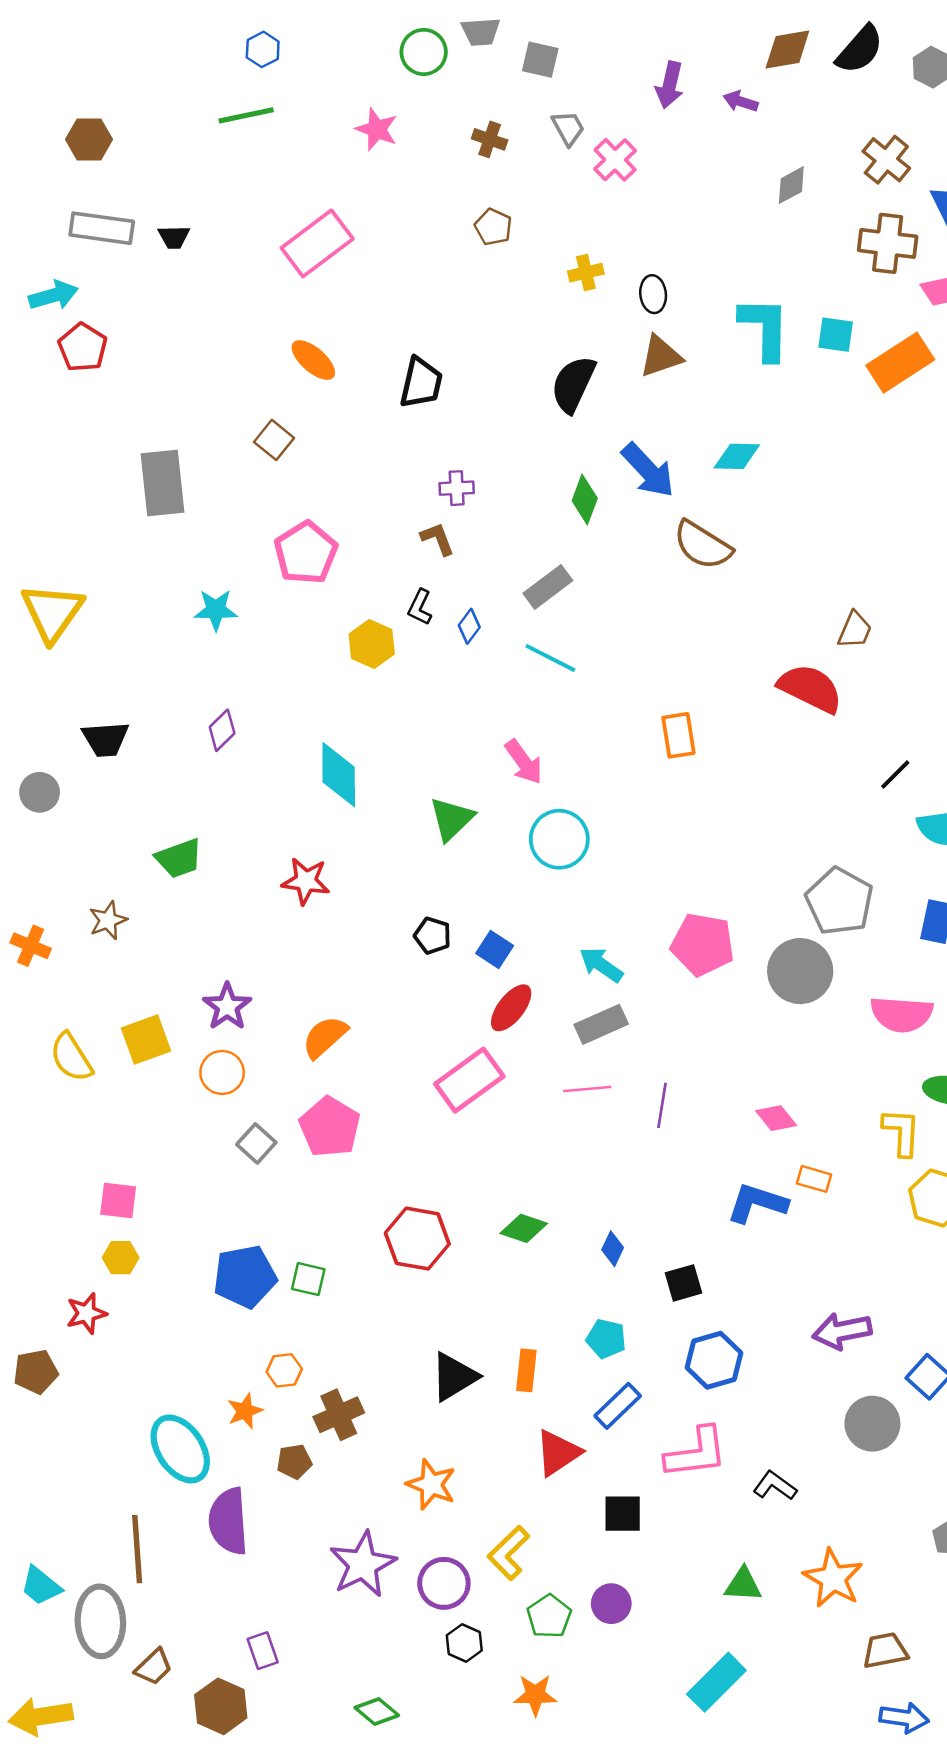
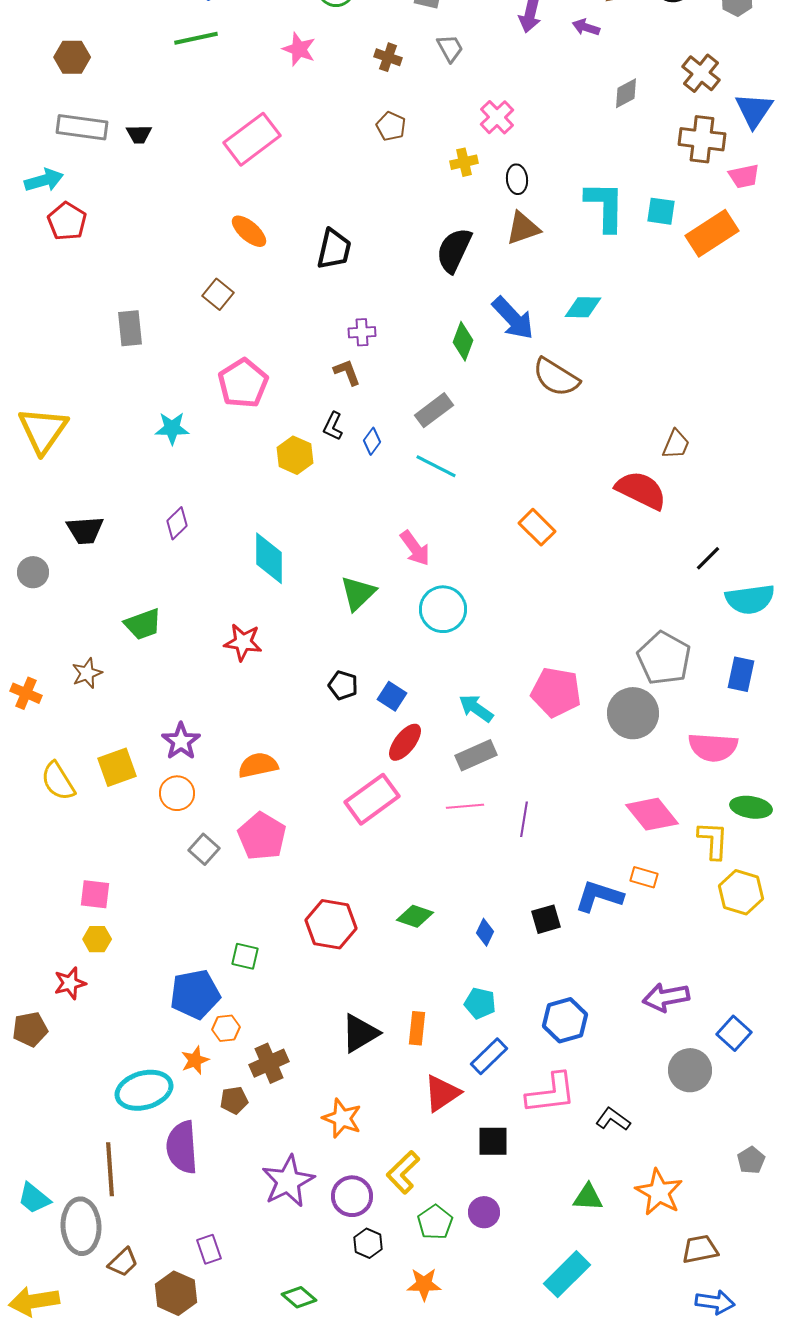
pink cross: (615, 160) -> (497, 117), moved
gray rectangle: (162, 483) -> (130, 328), size x0.7
orange rectangle: (678, 735) -> (537, 527), turned -36
orange semicircle: (325, 1037) -> (258, 765), turned 30
pink diamond: (776, 1118) -> (652, 814), moved, size x1.6
blue pentagon: (245, 1277) -> (195, 994), moved
black square: (684, 1283) -> (546, 919), moved
cyan ellipse: (180, 1449) -> (144, 1090), turned -72

